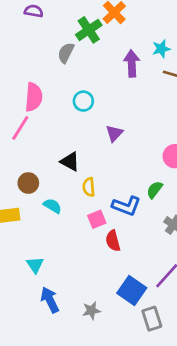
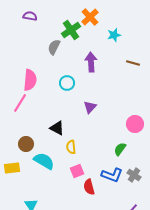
cyan star: (161, 49) -> (114, 35), moved
purple arrow: (132, 63) -> (91, 62), moved
cyan semicircle: (52, 206) -> (44, 161), size x1.5
blue L-shape: (126, 206) -> (112, 175), moved

